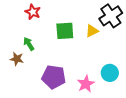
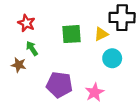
red star: (33, 12) -> (26, 23), moved
black cross: (111, 16) -> (122, 18), turned 35
cyan circle: (110, 73) -> (112, 58), moved

